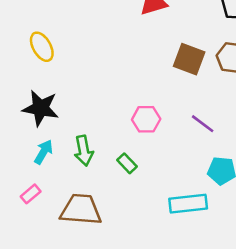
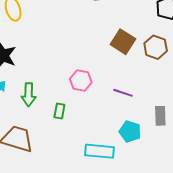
purple line: (203, 124) -> (123, 93), turned -30
green rectangle: (127, 163) -> (59, 111), turned 42

